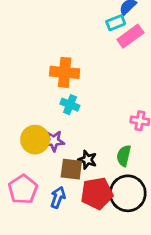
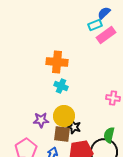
yellow circle: (35, 140) -> (64, 116), moved
purple star: (54, 141) -> (41, 120), moved
green semicircle: (124, 156) -> (109, 135), moved

